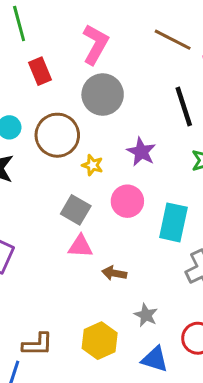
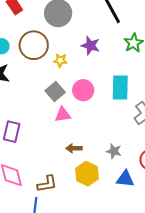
pink circle: (127, 201) -> (83, 90), moved
gray square: (76, 210) -> (55, 92), turned 30
brown arrow: (114, 273) -> (74, 148), moved

